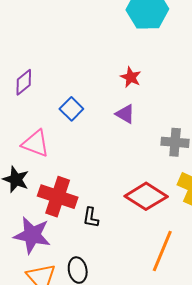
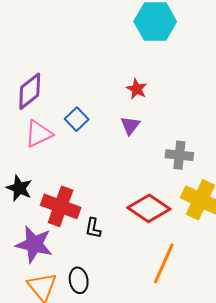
purple diamond: (24, 82) -> (30, 91), size x1.4
purple triangle: (125, 114) -> (130, 125), turned 35
pink triangle: (36, 143) -> (39, 134), moved, turned -48

